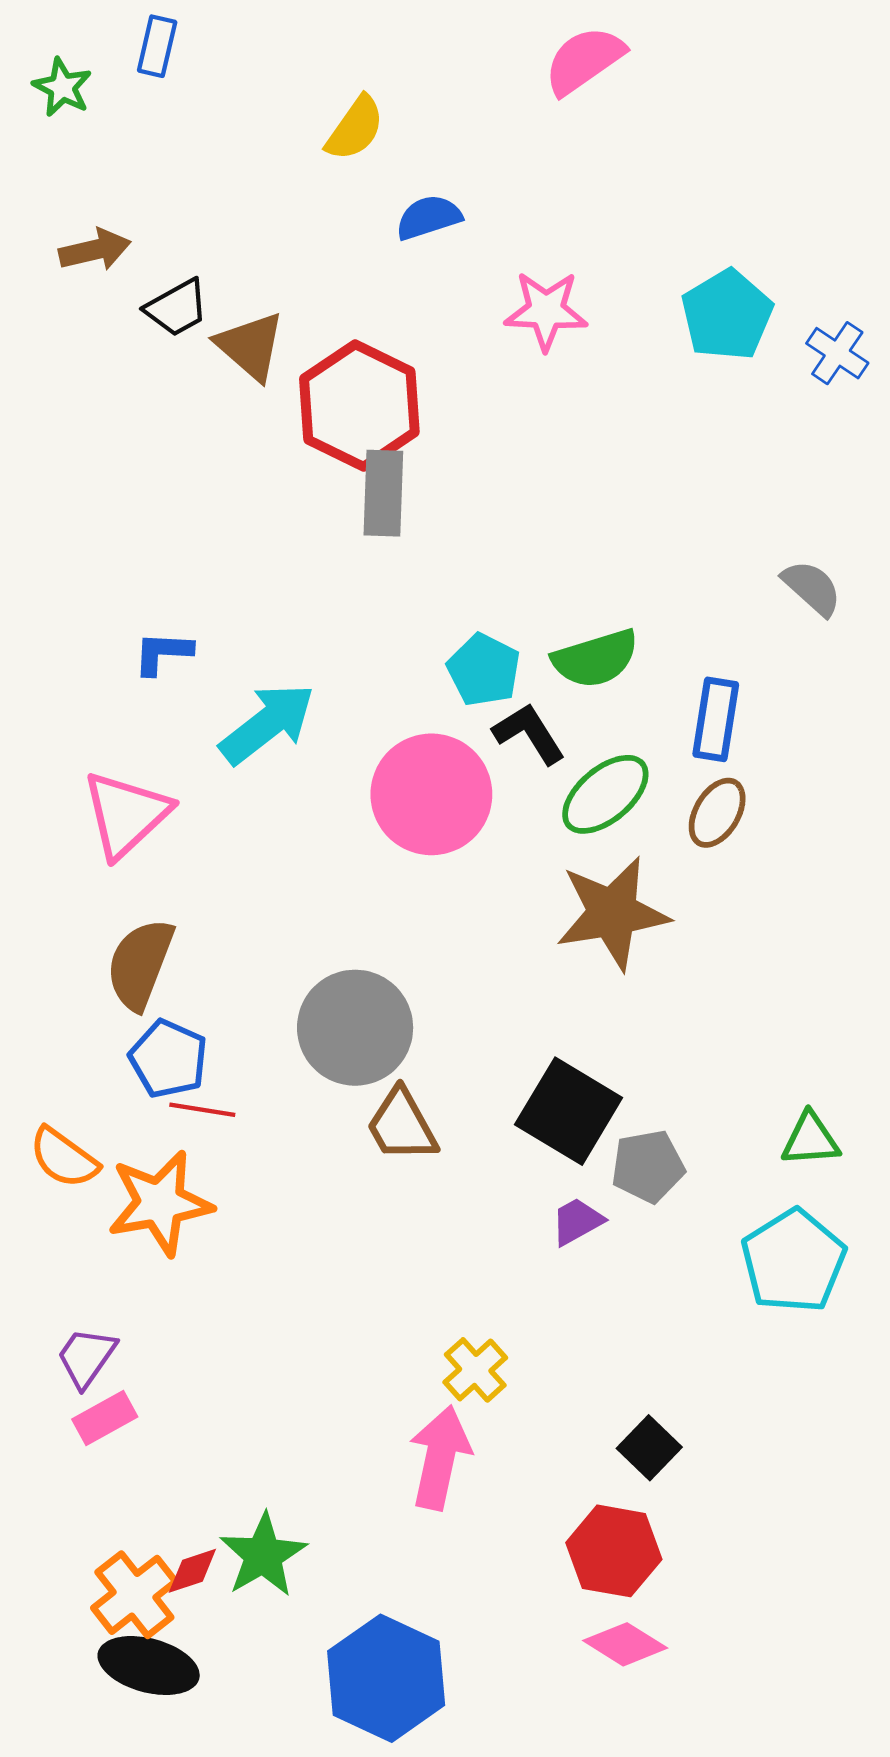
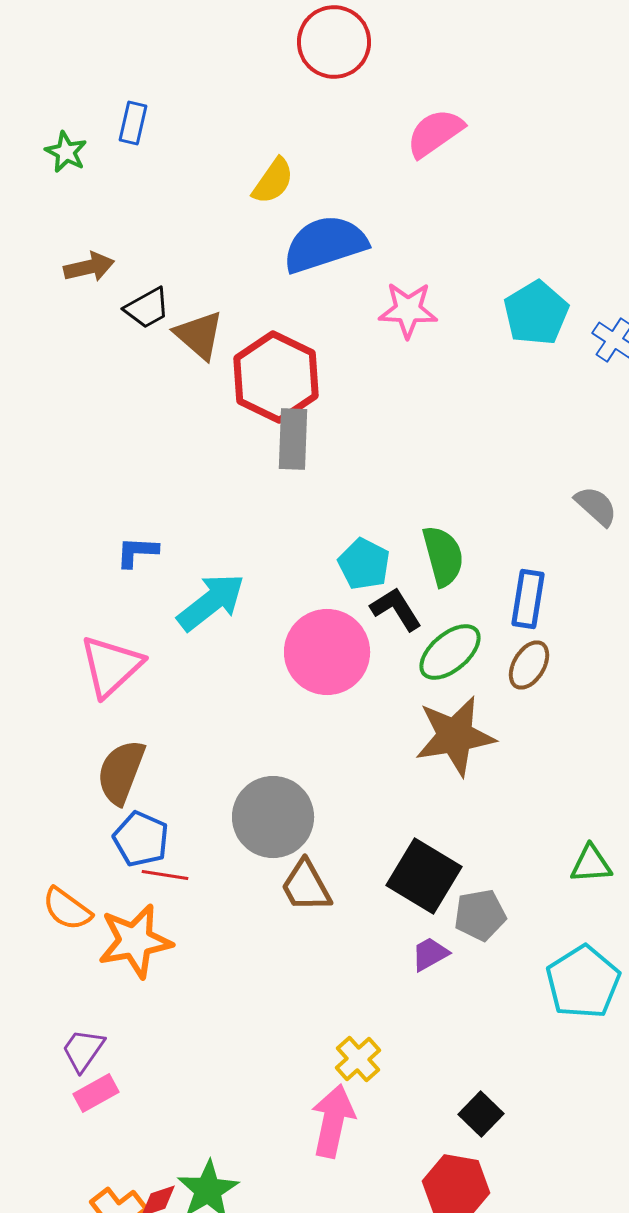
blue semicircle: (429, 217) -> (325, 244), size x1.8
green semicircle: (595, 659) -> (443, 556), turned -88
green triangle: (810, 1139) -> (591, 864), moved

